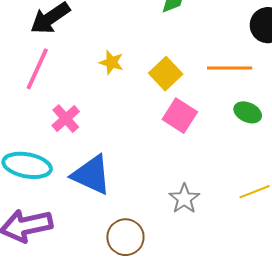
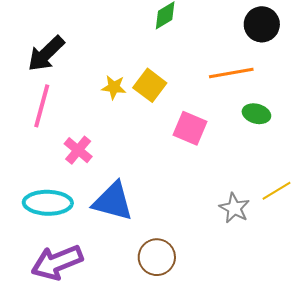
yellow square: (166, 74) -> (150, 85), moved
gray star: (184, 199) -> (234, 208), moved

